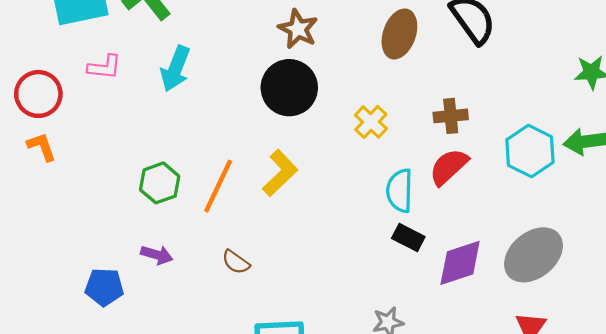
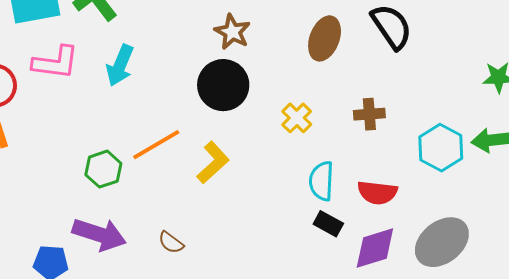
pink L-shape: (105, 67) -> (56, 63), size x1.5
red semicircle: (449, 167) -> (377, 193), moved, turned -132
orange line: (218, 186) -> (156, 145), moved, turned 33
purple arrow: (157, 255) -> (99, 234), size x1.8

